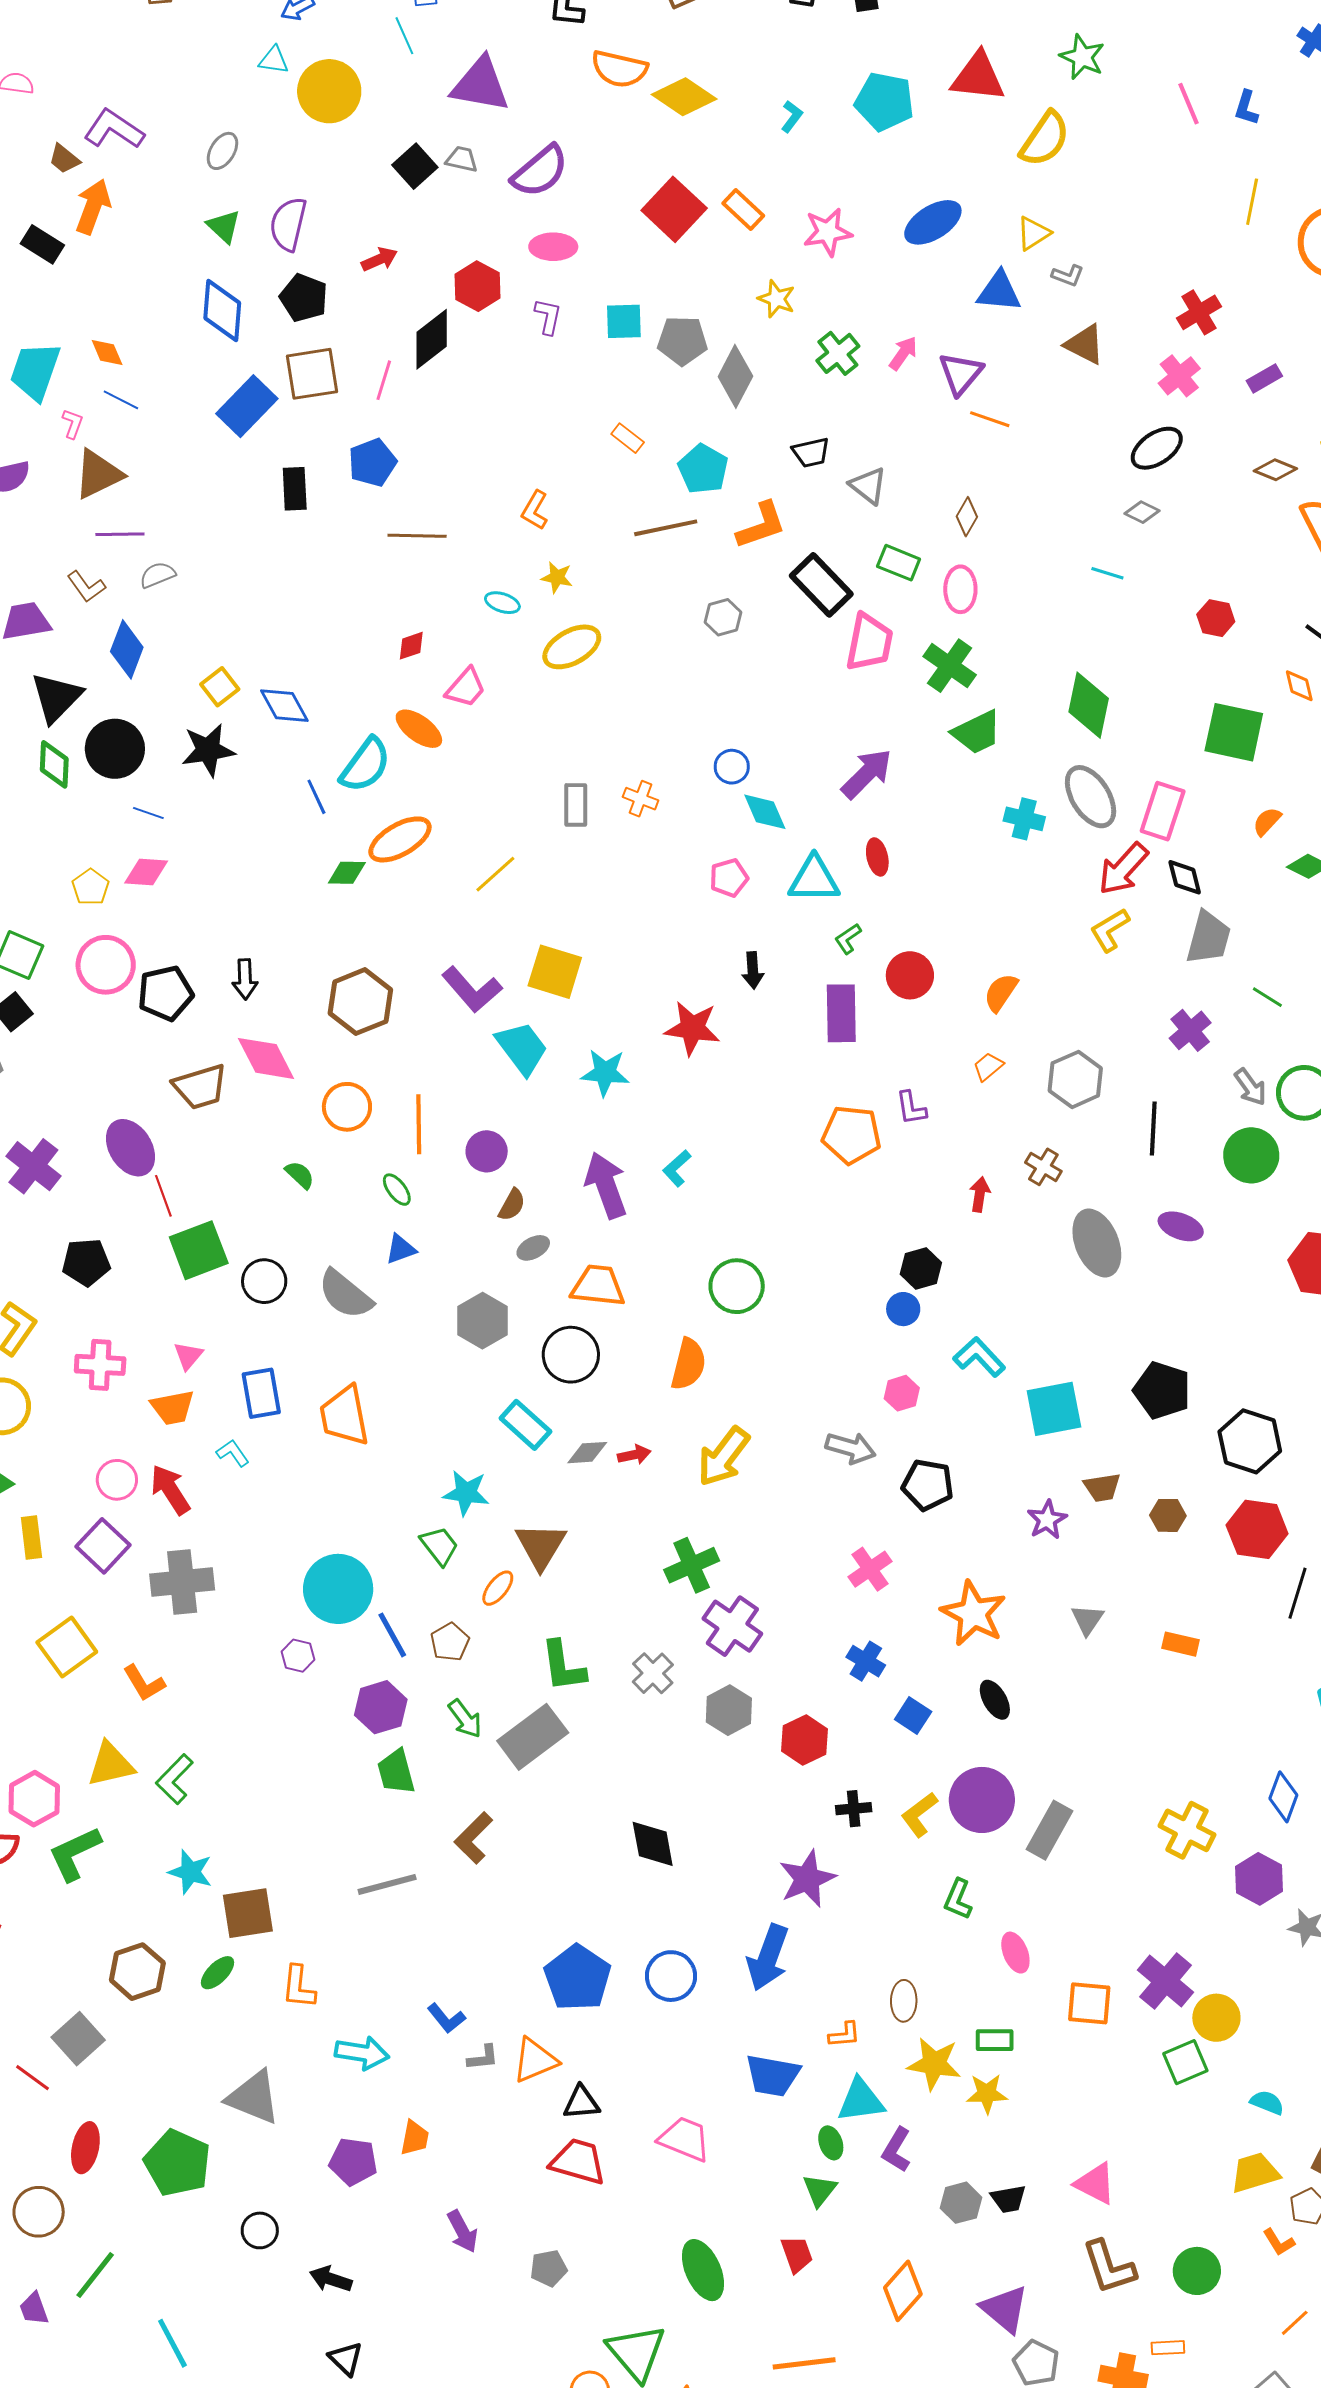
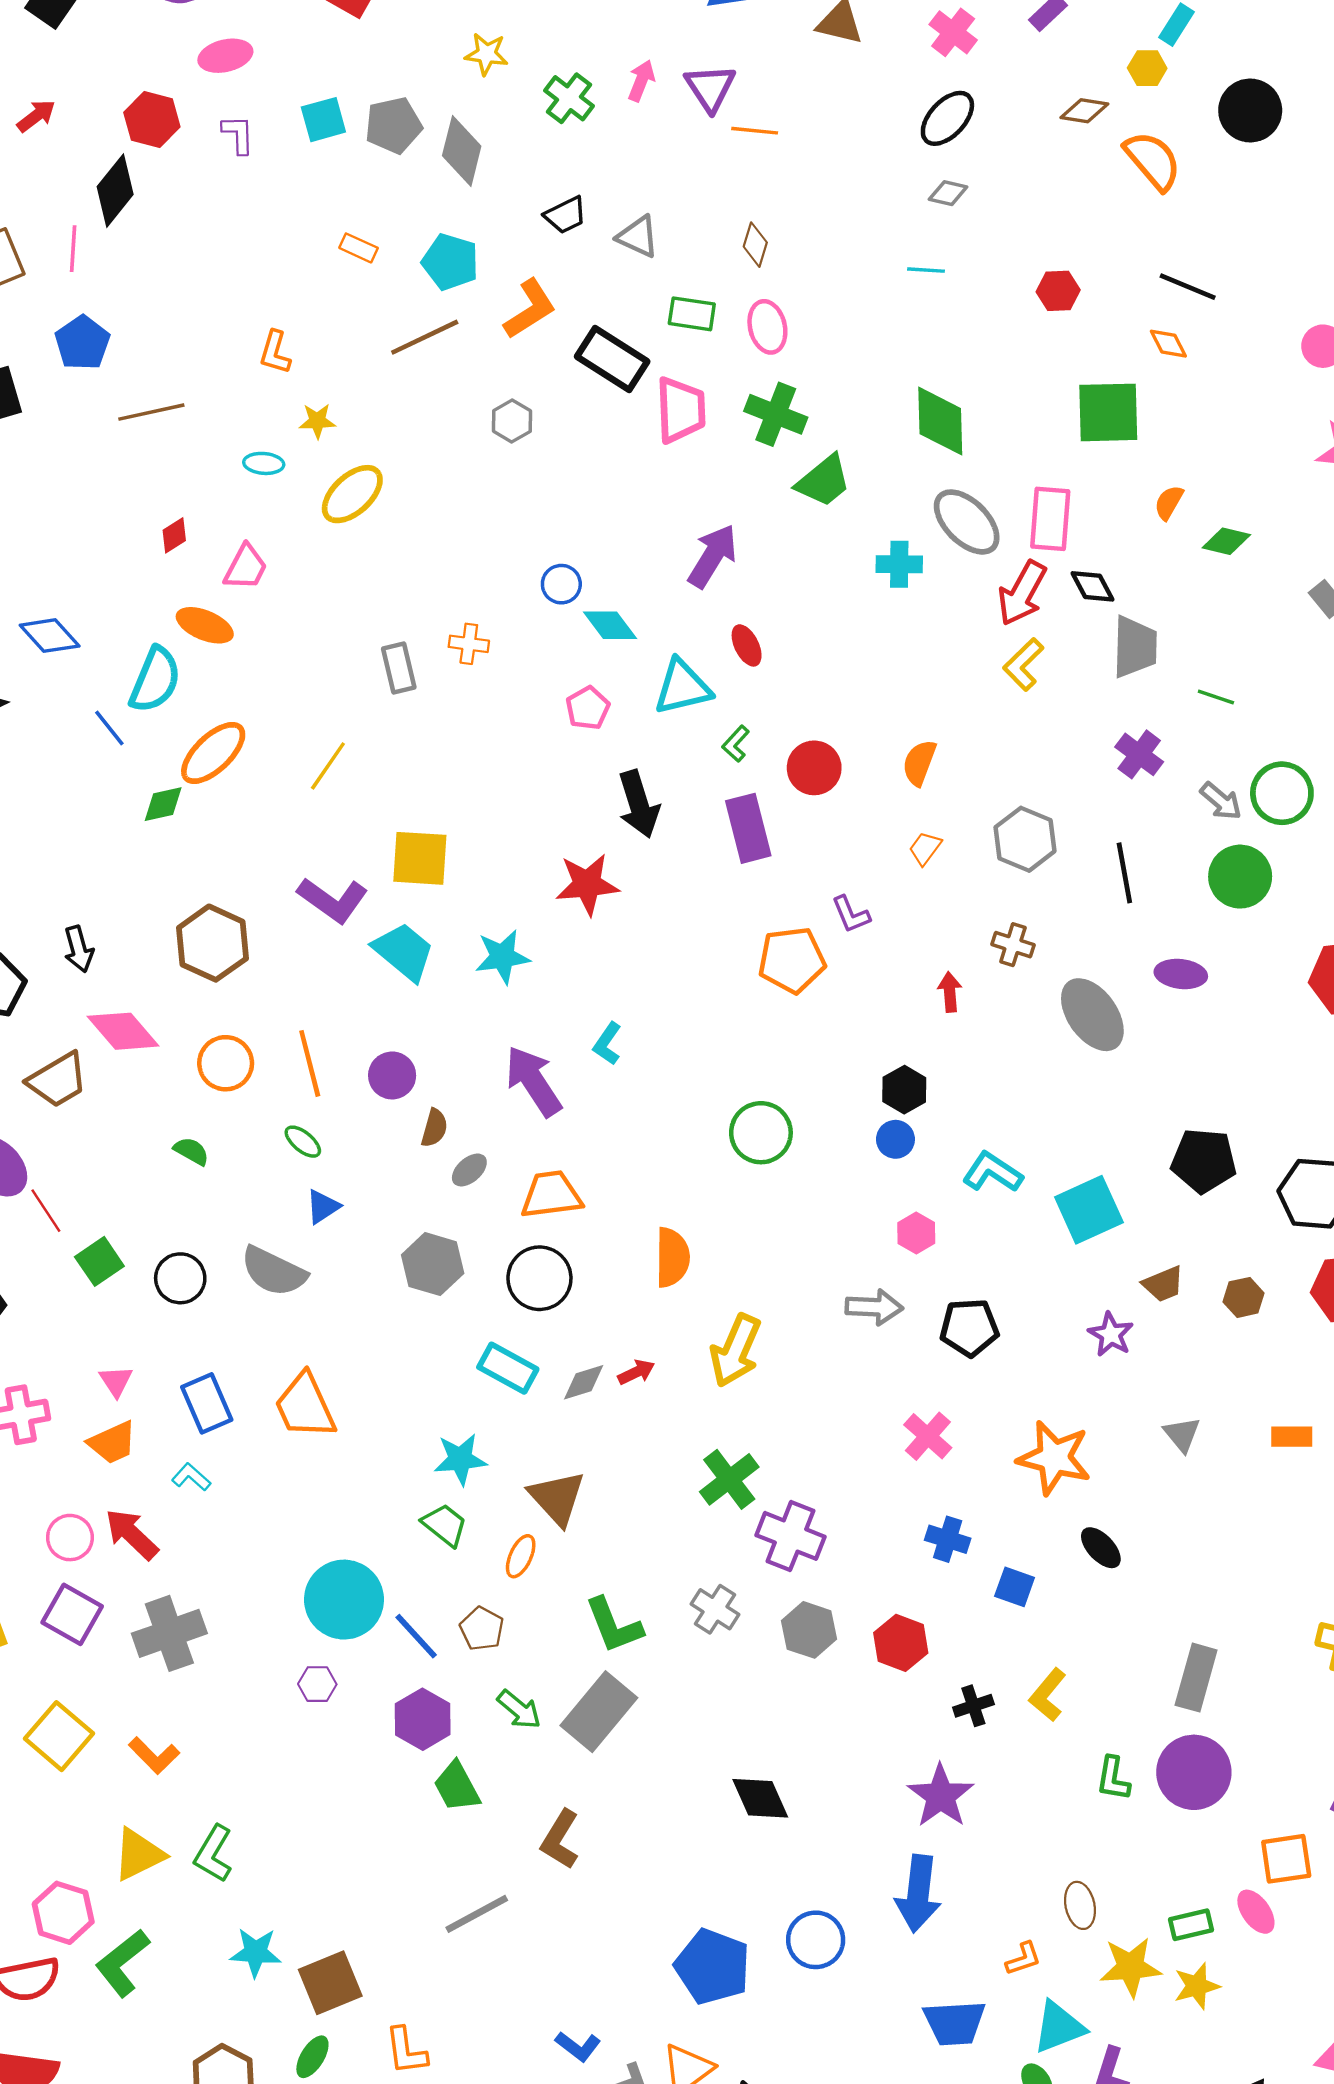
black arrow: (753, 970) -> (639, 804), size x1.6
green square: (199, 1250) -> (99, 1261), size x0.7
green circle: (737, 1286) -> (761, 1133), moved
purple circle: (982, 1800) -> (1194, 1772), moved
pink ellipse: (1015, 1953) -> (1256, 1912), moved

